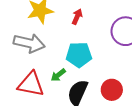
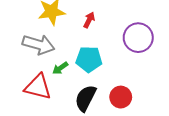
green arrow: (58, 75) -> (60, 68), moved

